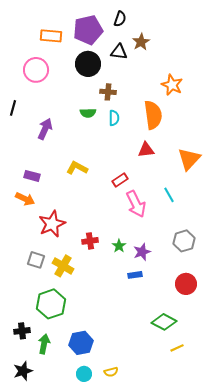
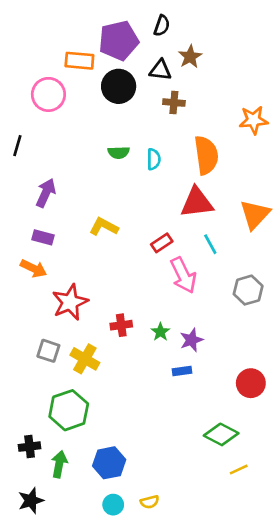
orange rectangle: (51, 36) -> (79, 61), moved
orange star: (172, 85) -> (254, 120), moved, turned -30
brown cross: (108, 92) -> (174, 103), moved
purple arrow: (45, 129) -> (46, 193), moved
red triangle: (146, 150) -> (197, 202), size x1.5
cyan line: (169, 195) -> (210, 244), moved
gray hexagon: (184, 241) -> (248, 290), moved

